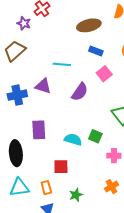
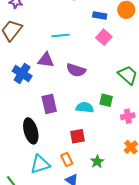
blue rectangle: (96, 51) -> (100, 16), moved
purple semicircle: (80, 92) -> (76, 70), moved, turned 84
blue cross: (17, 95) -> (22, 74), turned -36

